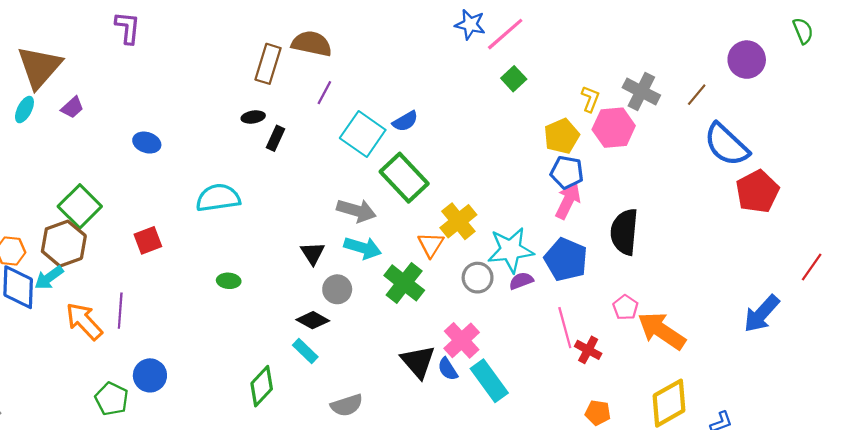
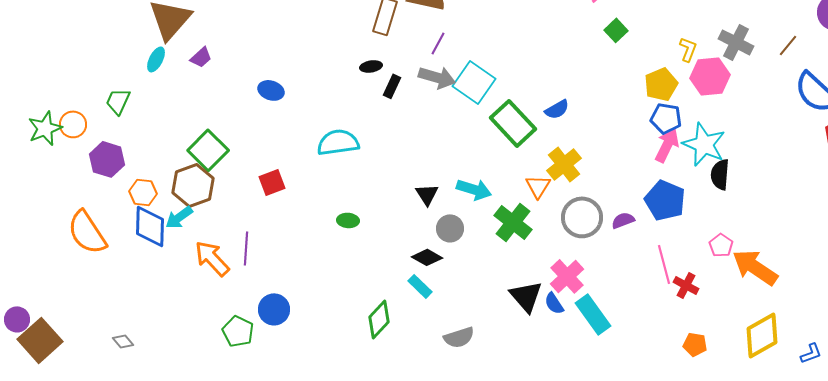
blue semicircle: (405, 121) -> (557, 109), moved
gray arrow: (356, 211) -> (437, 77), moved
black semicircle: (624, 232) -> (720, 174), size x0.7
cyan star: (511, 250) -> (704, 144), moved, turned 30
gray circle: (478, 278) -> (582, 217), size x1.4

